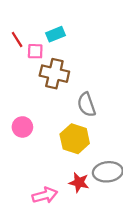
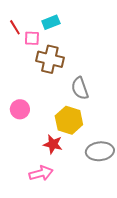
red star: (79, 182) -> (53, 144), moved

